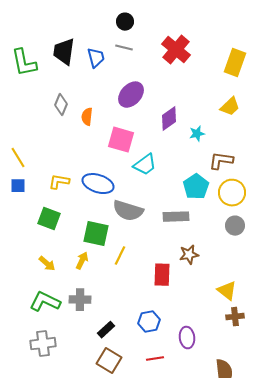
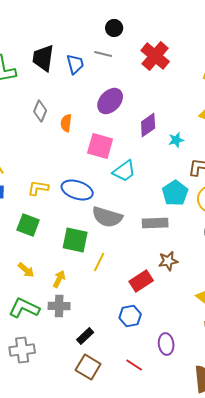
black circle: (125, 22) -> (114, 28), moved
yellow arrow: (82, 261) -> (59, 279), moved
red rectangle: (162, 275) -> (141, 281), turned 55
blue hexagon: (149, 322) -> (130, 316), moved
red line: (155, 359) -> (134, 365), turned 42

